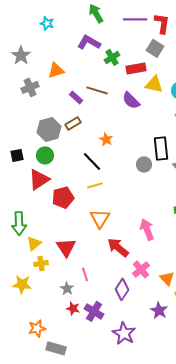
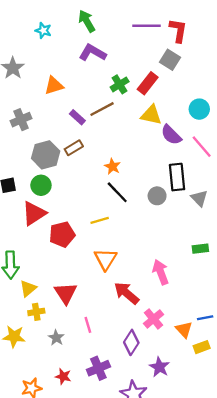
green arrow: (96, 13) -> (87, 21), moved
green cross: (112, 57) -> (120, 84), moved
red rectangle: (136, 68) -> (148, 83), turned -42
yellow triangle: (154, 84) -> (151, 115), moved
gray cross: (30, 87) -> (21, 120), moved
brown line: (97, 90) -> (102, 109), turned -45
purple semicircle: (131, 100) -> (171, 135), moved
black line: (92, 161) -> (117, 192), moved
gray star: (67, 288) -> (56, 338), moved
red star: (73, 308) -> (63, 376), moved
purple star: (159, 310) -> (159, 367), moved
purple cross: (94, 311) -> (98, 368), turned 36

